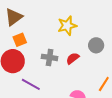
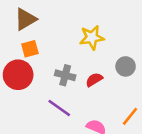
purple line: (31, 84) -> (59, 108), moved

